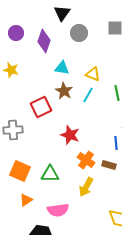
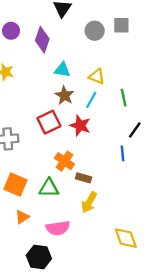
gray circle: (79, 33) -> (95, 31), moved
red square: (41, 107) -> (49, 122), moved
red star: (70, 135) -> (80, 125), moved
orange cross: (86, 160) -> (65, 161), moved
brown rectangle: (109, 165) -> (83, 178), moved

